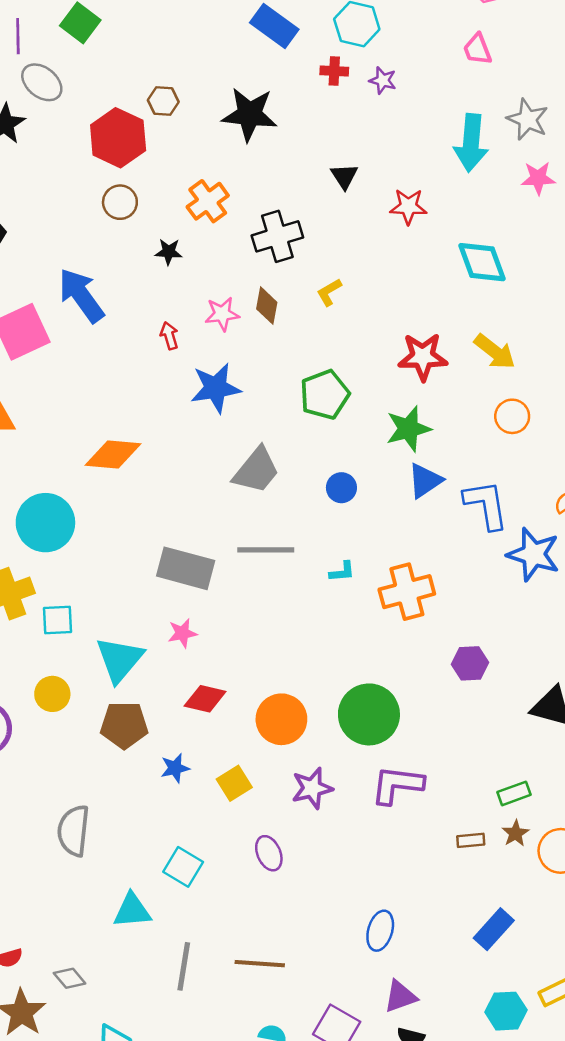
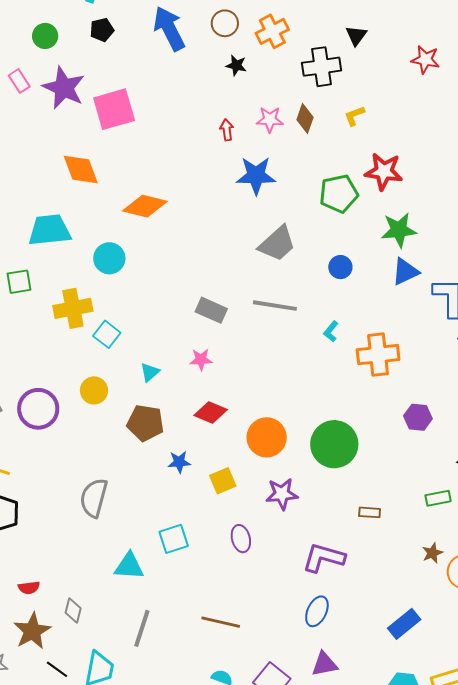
black triangle: (344, 176) -> (356, 36), moved
brown circle: (120, 202) -> (225, 23), moved
blue arrow: (81, 295) -> (169, 29), moved
red star: (423, 357) -> (384, 171), moved
orange diamond: (113, 455) -> (145, 206), moved
cyan circle: (45, 523) -> (109, 258), size x0.7
gray rectangle: (186, 568) -> (211, 310), size x0.7
cyan L-shape: (342, 572) -> (331, 331), turned 125
cyan square: (57, 620) -> (107, 334), turned 32
cyan triangle: (120, 660) -> (150, 372), size x0.5
purple L-shape: (397, 785) -> (324, 558), moved
green rectangle: (514, 793) -> (438, 498), moved
brown rectangle: (471, 840) -> (370, 512), moved
cyan square: (183, 867) -> (174, 539), turned 32
gray line: (184, 966) -> (142, 628), moved
gray diamond: (70, 978) -> (73, 610), turned 45

